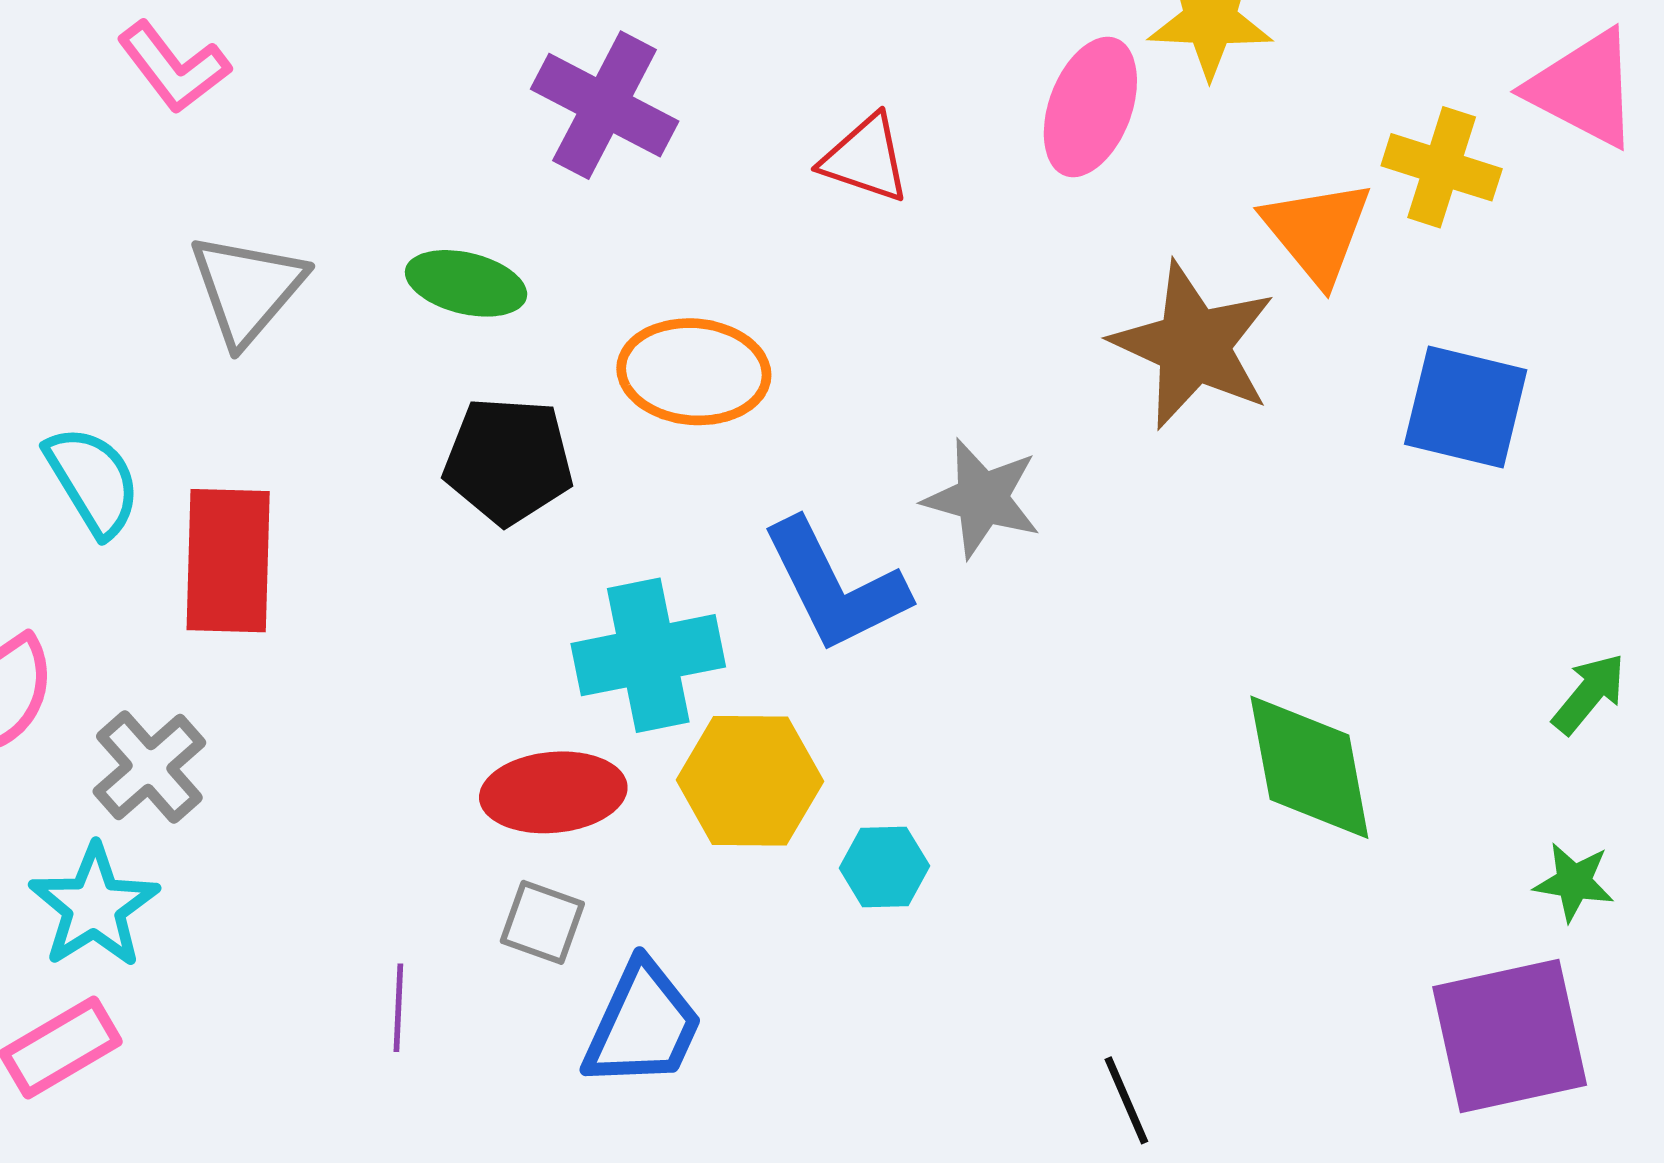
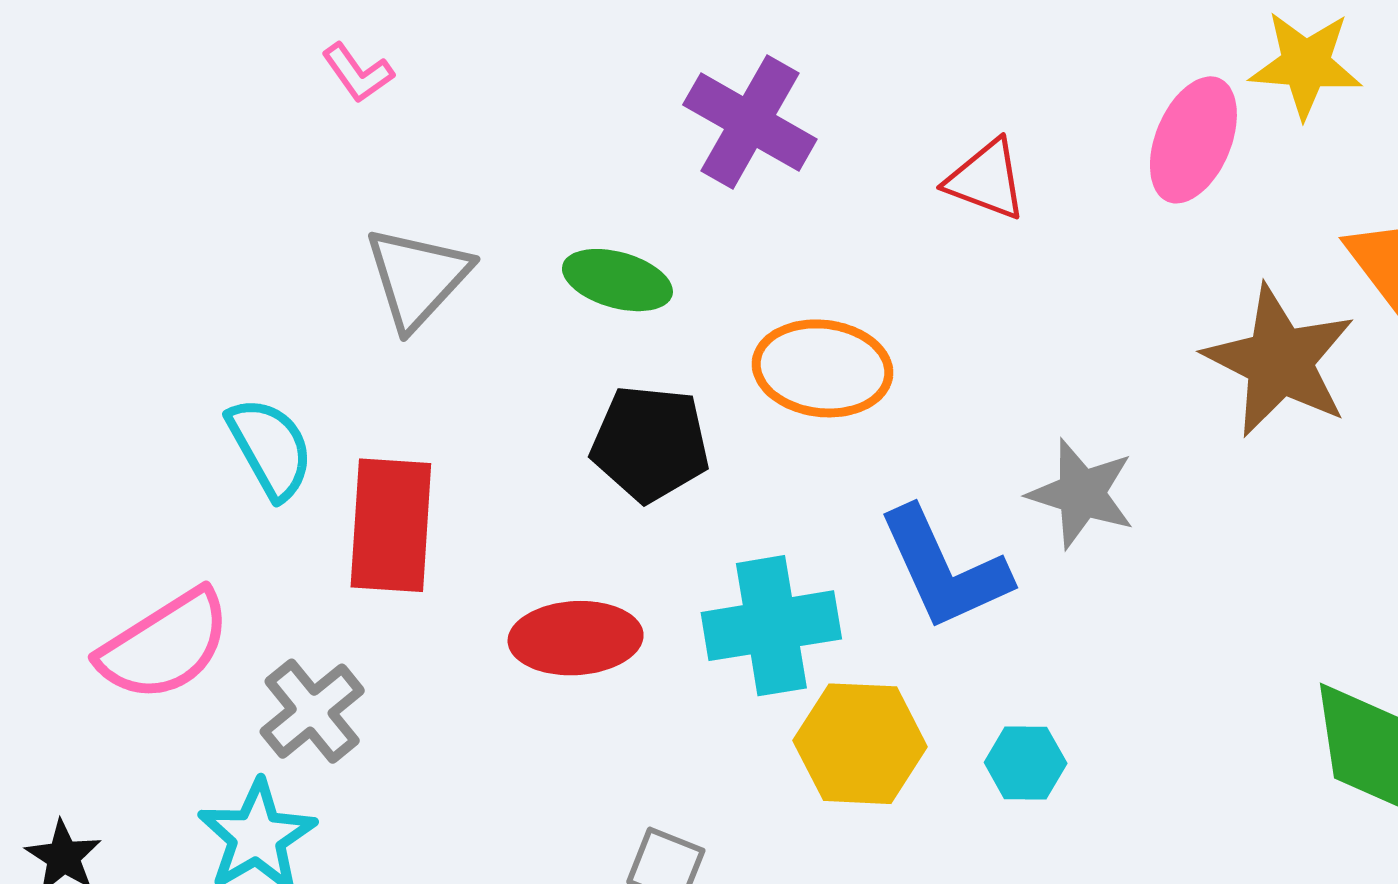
pink L-shape: (174, 67) -> (358, 73), size x0.7
red ellipse: (553, 792) -> (576, 638), moved
cyan hexagon: (884, 867) -> (1026, 763), moved

